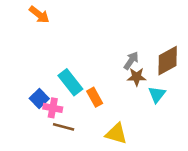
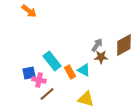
cyan triangle: (157, 94) -> (84, 70), moved, turned -40
blue square: (39, 98) -> (29, 73), turned 32
brown line: (64, 127) -> (47, 94), turned -56

